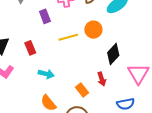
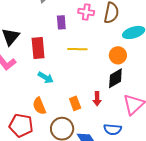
orange circle: (93, 30) -> (118, 55), moved
red rectangle: (30, 48) -> (38, 48), size x1.5

